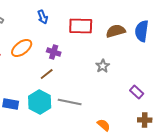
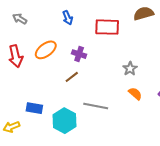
brown semicircle: (116, 31) -> (144, 13), moved
cyan hexagon: (40, 102) -> (64, 121), moved
orange semicircle: (104, 125) -> (135, 94), moved

